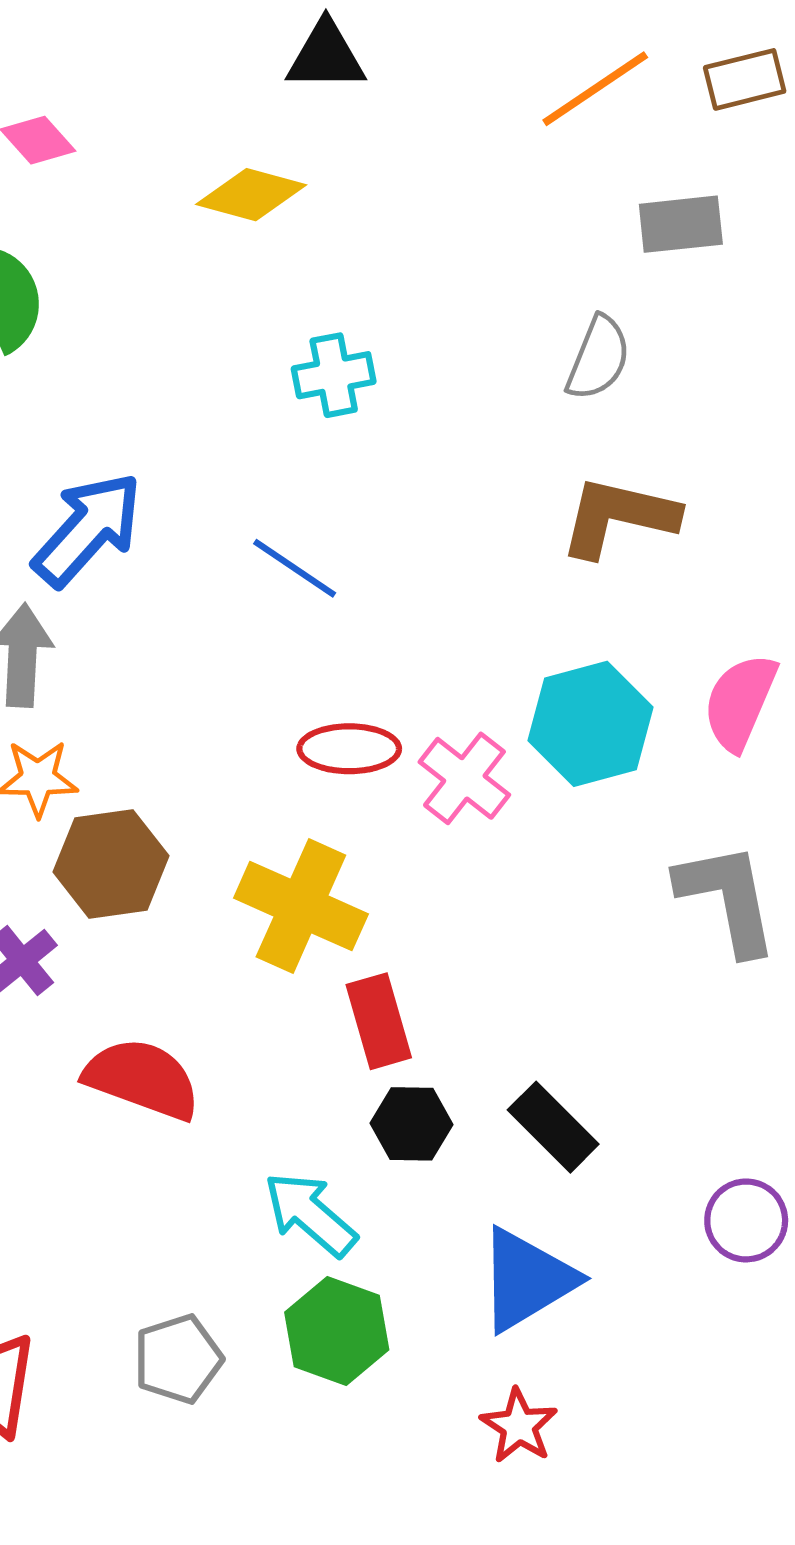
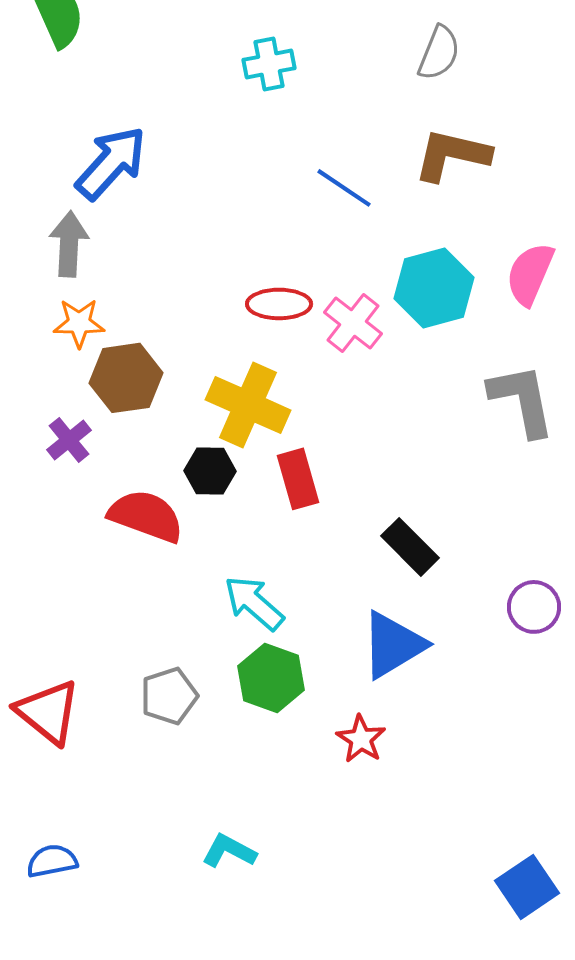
blue line: (295, 568) -> (344, 188), moved
black hexagon: (411, 1124) -> (210, 471), moved
red star: (519, 1426) -> (361, 739), moved

